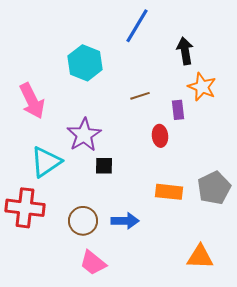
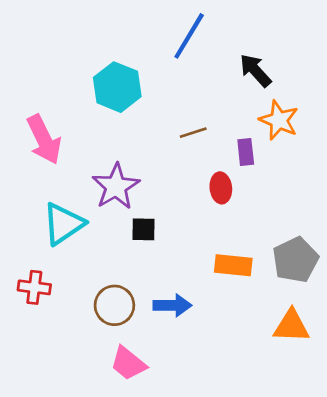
black arrow: (185, 51) -> (255, 70), turned -32
red cross: (25, 208) -> (34, 287), size x0.6
orange triangle: (200, 257) -> (291, 326), moved

